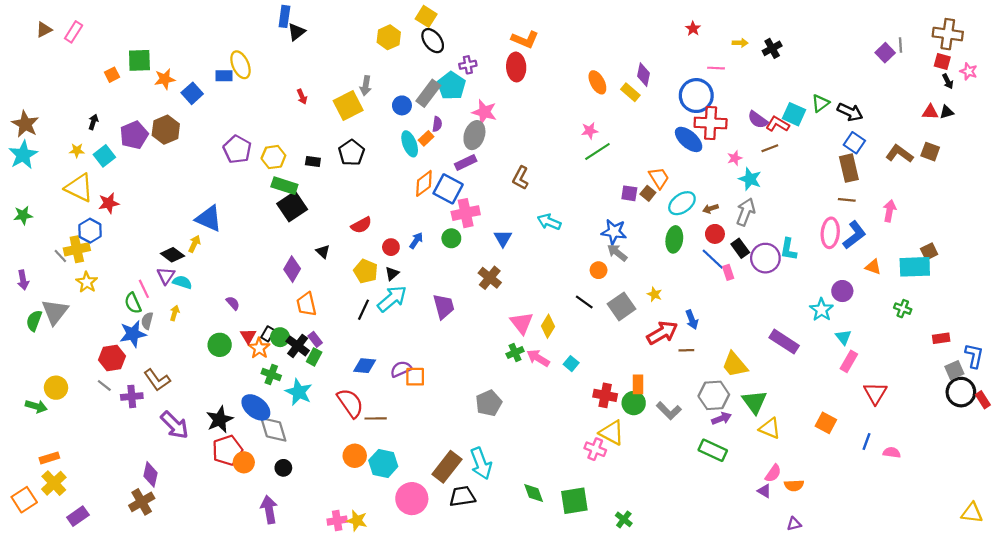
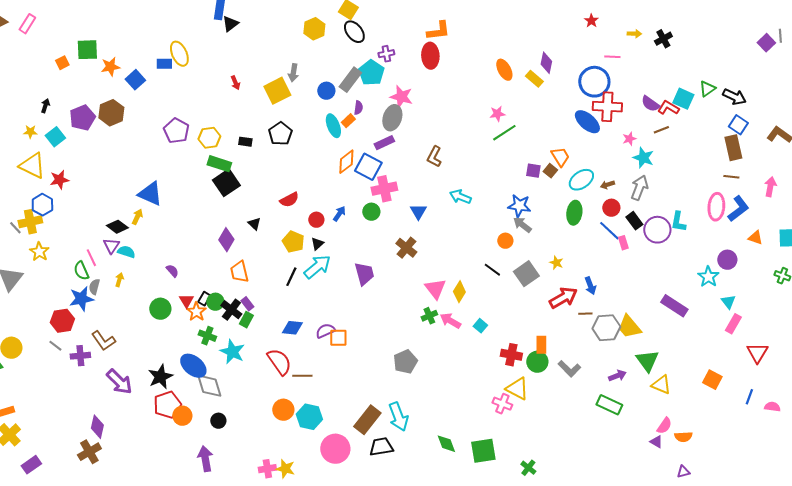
orange L-shape: (525, 40) -> (438, 31), turned -30
gray hexagon: (714, 395) -> (606, 328), moved

